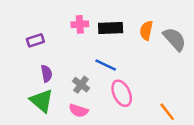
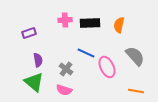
gray semicircle: (175, 39) -> (135, 56), moved
pink ellipse: (122, 93) -> (107, 67), moved
orange line: (167, 112) -> (136, 91), turned -42

